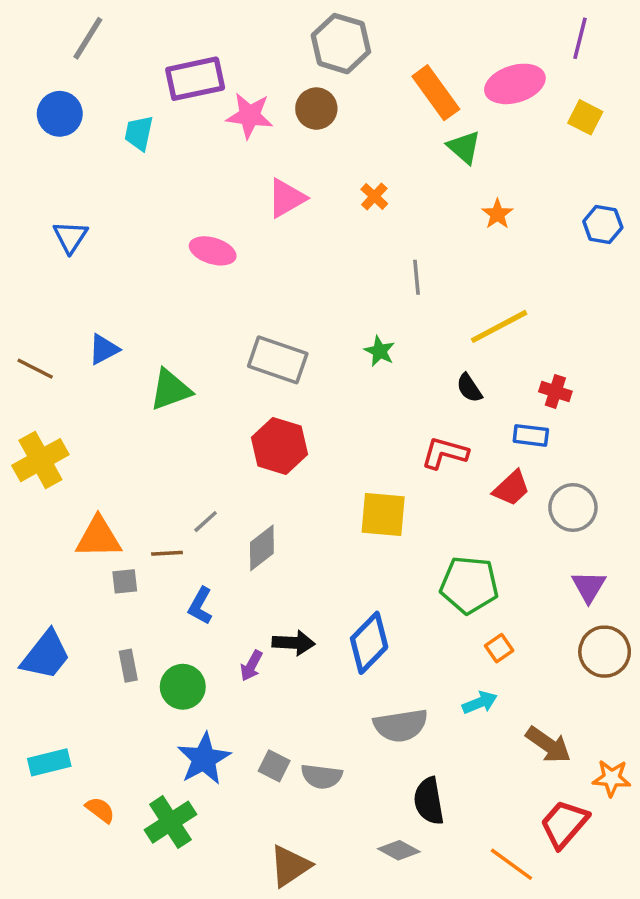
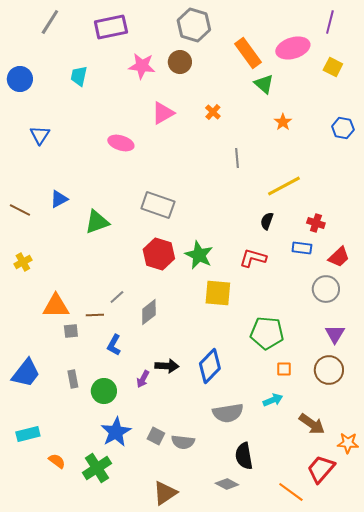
purple rectangle: (195, 79) -> (111, 27), moved
blue circle: (60, 114) -> (20, 79), moved
green star: (380, 351) -> (199, 255), moved, size x1.6
black semicircle: (469, 388) -> (267, 221), turned 54
yellow cross: (40, 460) -> (23, 262), size x0.6
red trapezoid: (511, 488) -> (339, 257), moved
orange square: (499, 648) -> (284, 369), turned 35
brown circle: (605, 652) -> (329, 370), moved

